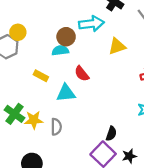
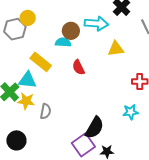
yellow rectangle: (41, 76) -> (41, 62), size x1.5
cyan triangle: (66, 93) -> (28, 80), moved
black semicircle: (111, 134) -> (95, 128), size x1.6

